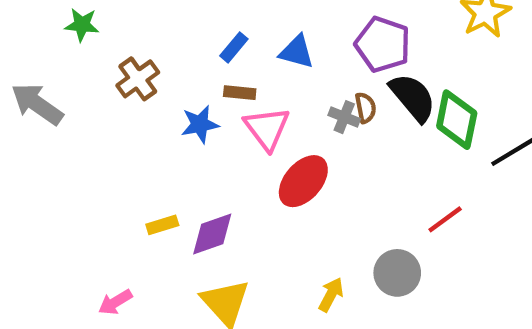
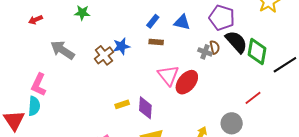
brown cross: (138, 79) -> (104, 55), moved
blue star: (200, 124) -> (121, 46), moved
pink triangle: (267, 128) -> (168, 75), moved
purple diamond: (212, 234) -> (145, 108), turned -65

